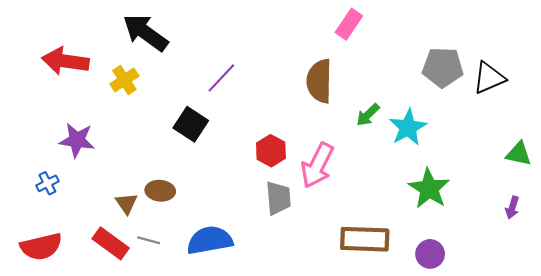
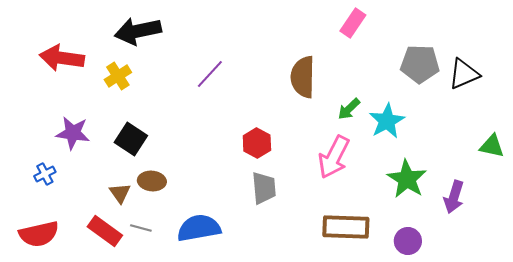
pink rectangle: (349, 24) -> (353, 23), moved
black arrow: (145, 33) -> (138, 31), turned -48
black square: (191, 124) -> (131, 139), moved
pink arrow: (317, 165) -> (334, 157), moved
purple arrow: (512, 208) -> (454, 197), moved, size x1.5

